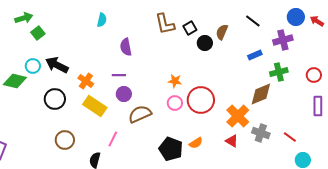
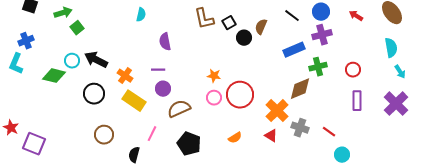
blue circle: (296, 17) -> (321, 12), moved
blue rectangle: (255, 55) -> (294, 50), size x1.5
black pentagon: (171, 149) -> (189, 144), moved

